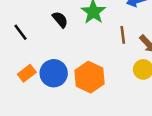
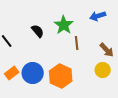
brown line: (123, 35) -> (77, 43), moved

